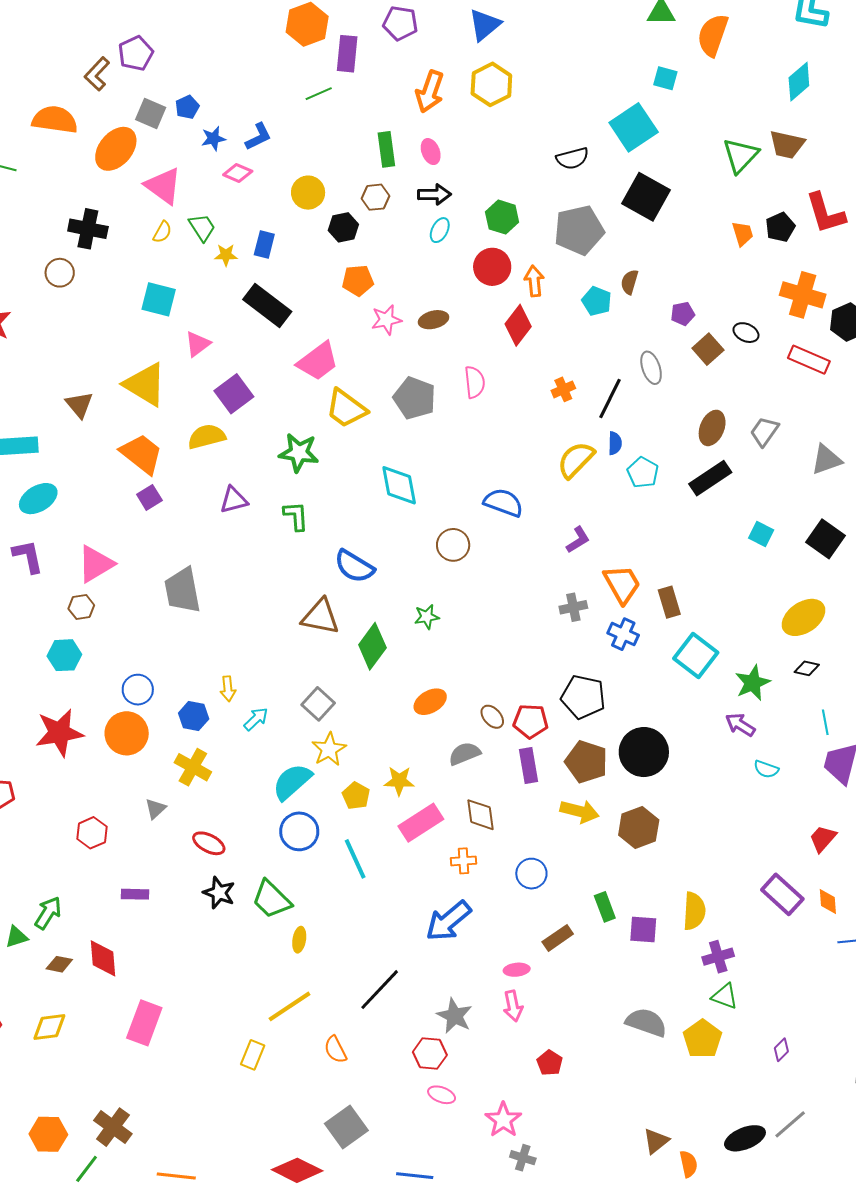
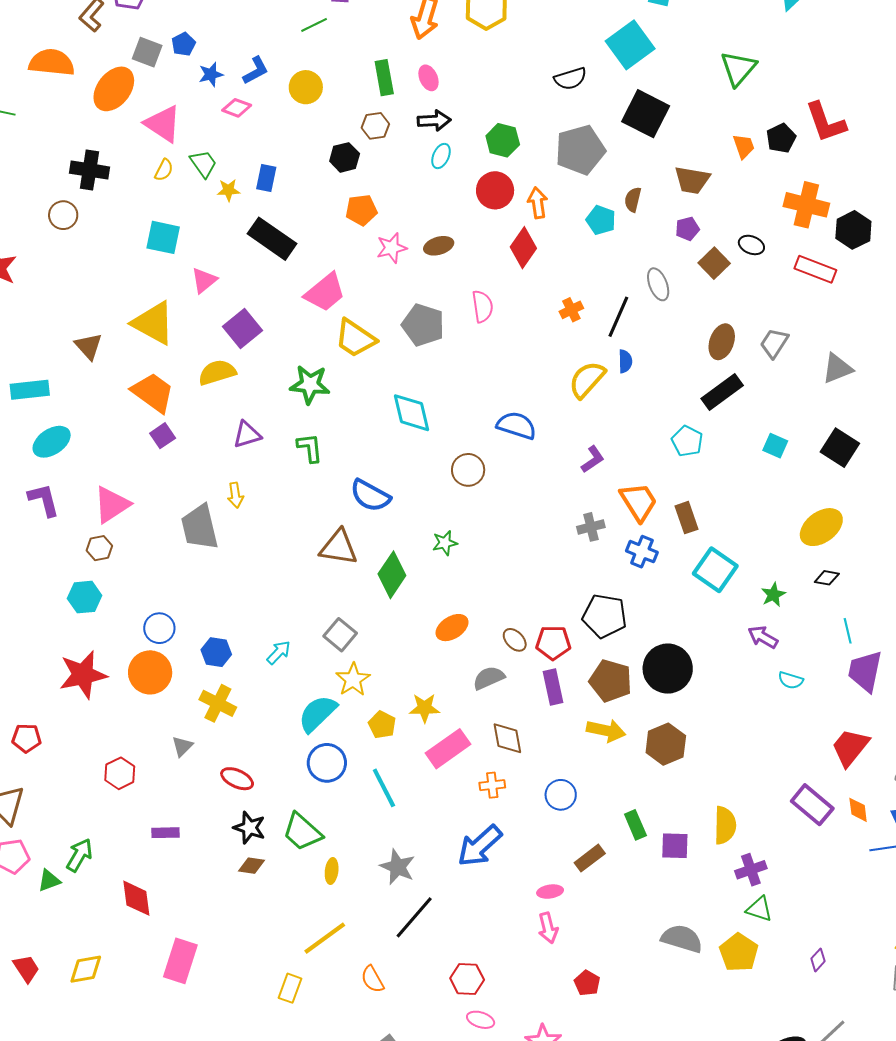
brown trapezoid: (787, 145) -> (692, 180), moved
yellow circle: (308, 193) -> (306, 87), moved
cyan pentagon: (643, 473) -> (687, 441), moved
green star: (753, 683) -> (773, 595), size x0.7
yellow arrow: (228, 689) -> (235, 495), moved
red trapezoid: (823, 839) -> (850, 747), size x1.4
brown diamond: (59, 964) -> (252, 866), moved
gray star: (454, 1016) -> (398, 867), moved

